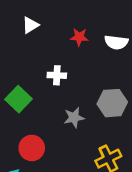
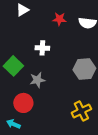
gray star: (74, 118) -> (37, 80), moved

